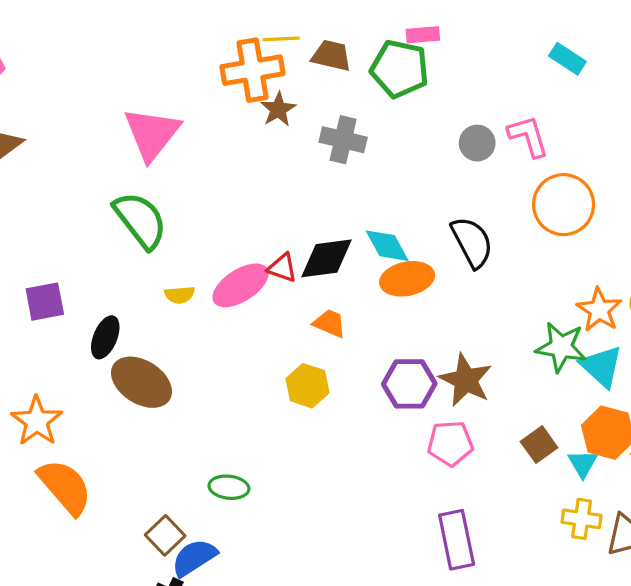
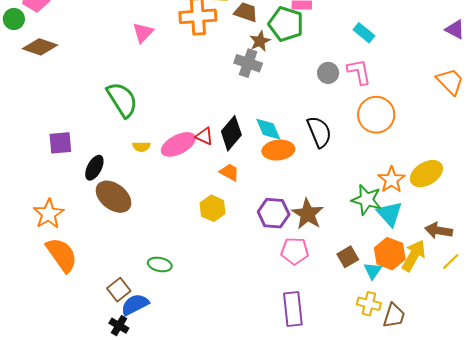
cyan rectangle: (567, 59) -> (364, 33), moved
brown star: (278, 109) -> (260, 41), moved
pink triangle: (152, 134) -> (143, 33), moved, size x0.6
black diamond: (326, 258) -> (231, 133), turned -48

